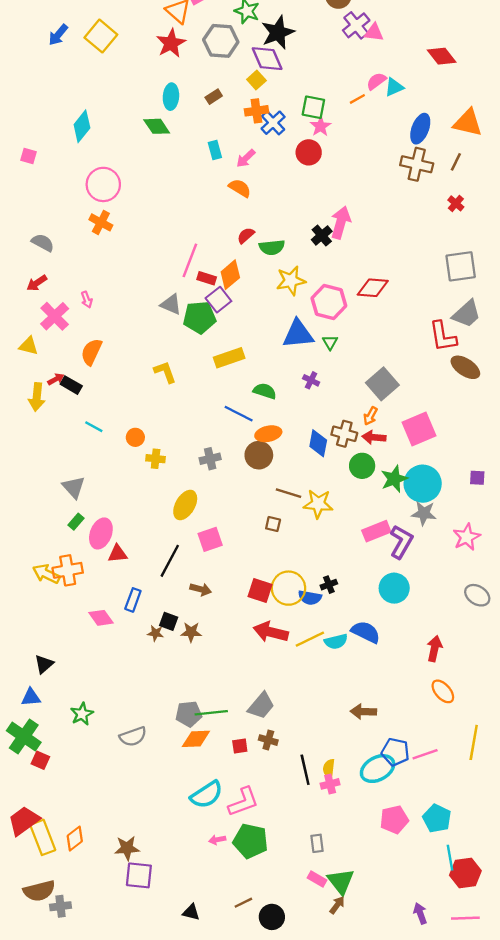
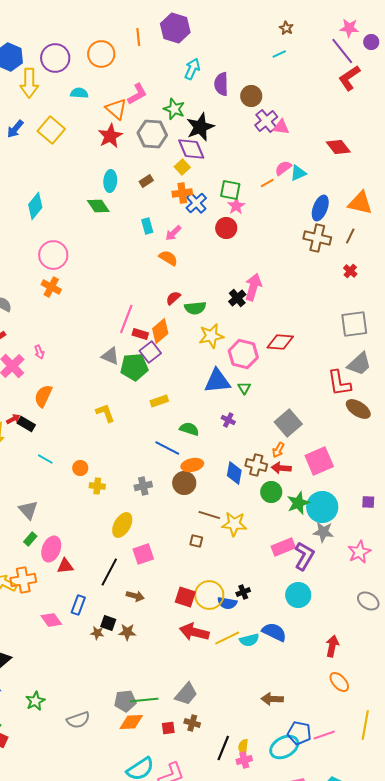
yellow rectangle: (229, 358) -> (159, 401), size x0.7
black line: (305, 770) -> (223, 748), turned 35

